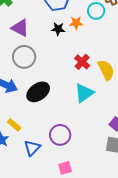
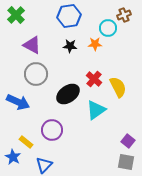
orange star: (76, 23) -> (95, 44), moved
black ellipse: (38, 92) -> (68, 94), moved
purple circle: (60, 135) -> (52, 130), moved

